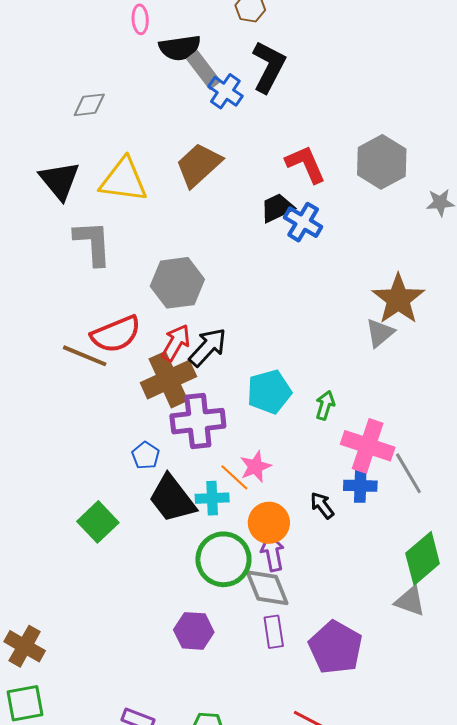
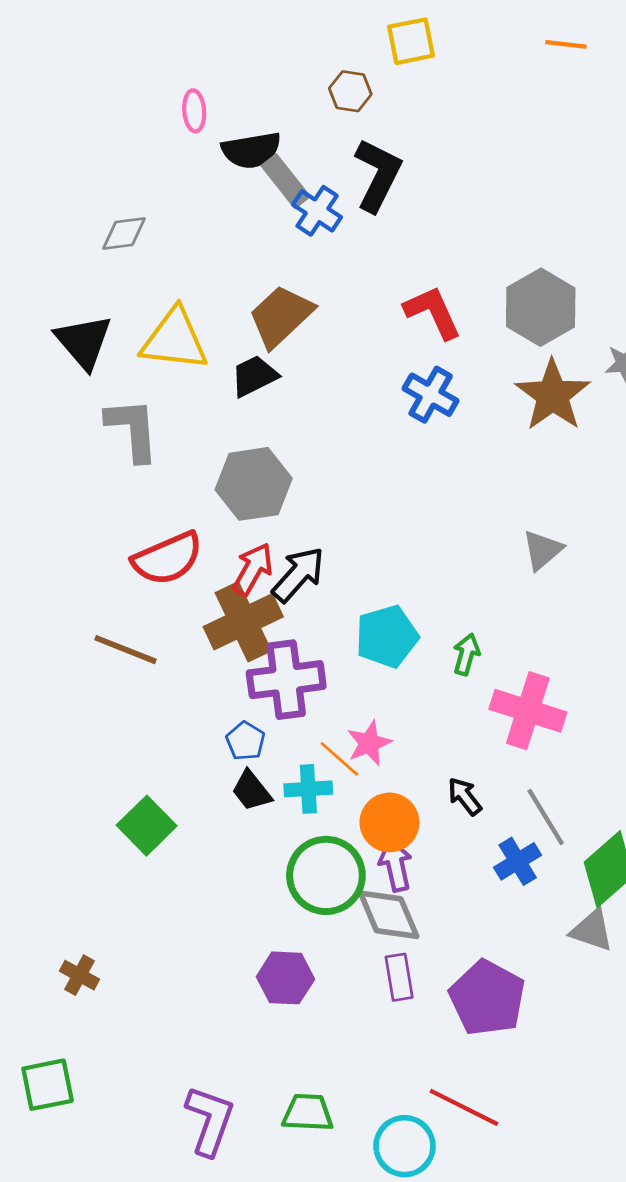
black trapezoid: (277, 208) -> (254, 376), moved
brown star: (398, 299) -> (553, 395), moved
brown line: (85, 356) -> (126, 650), moved
blue pentagon: (146, 455) -> (245, 741), moved
gray line: (408, 473) -> (546, 817), moved
blue cross: (360, 486) -> (518, 861), moved, turned -32
black trapezoid: (172, 499) -> (251, 791), size x0.6
brown cross: (25, 646) -> (80, 975), moved, size x0.7

